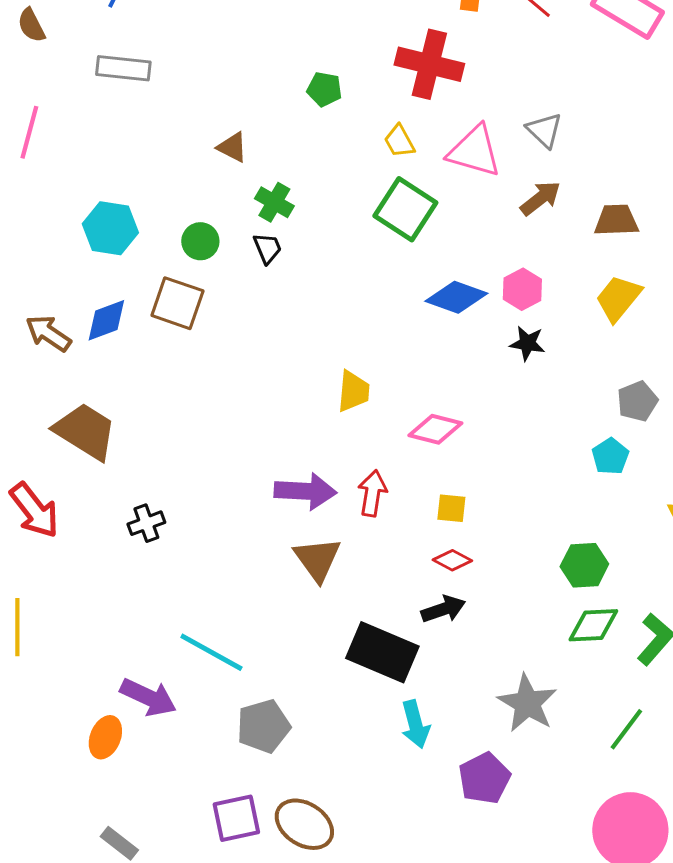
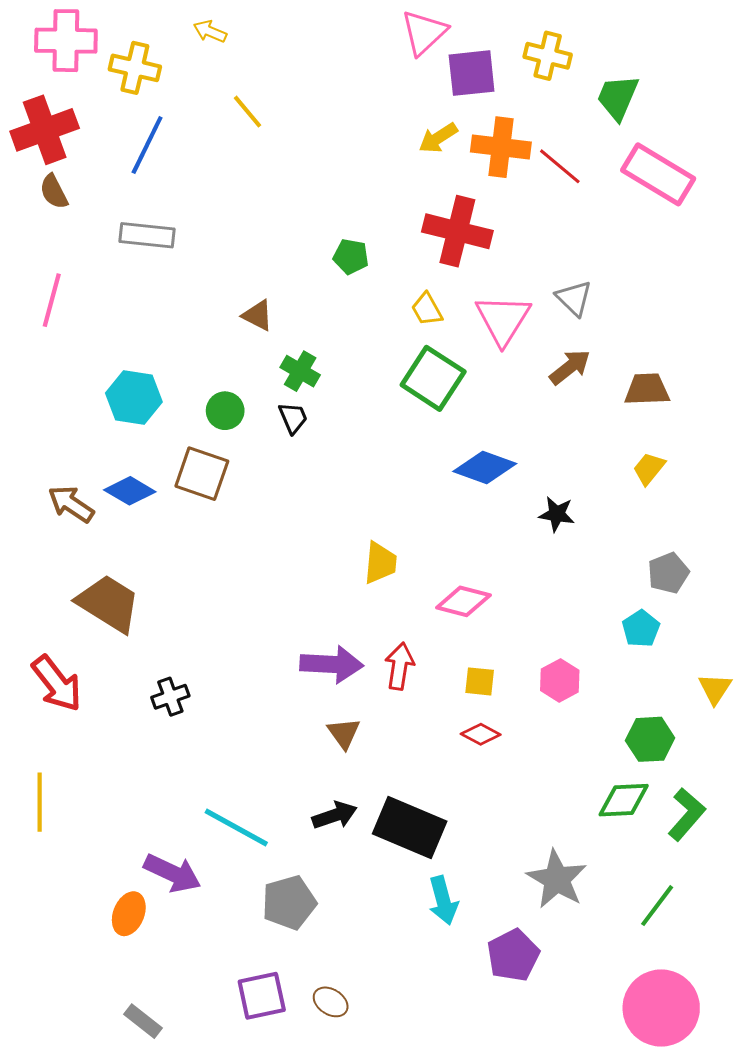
pink triangle: (474, 151) -> (503, 319), turned 46
pink hexagon: (522, 289) -> (560, 680), moved
yellow trapezoid: (618, 298) -> (649, 469), size x0.7
blue diamond: (106, 320) -> (130, 491), turned 51
brown triangle: (317, 559) -> (344, 733), size x0.7
green hexagon: (584, 565) -> (650, 739), moved
black arrow: (443, 609) -> (335, 815), moved
brown ellipse: (304, 824) -> (331, 1002), size x0.6

